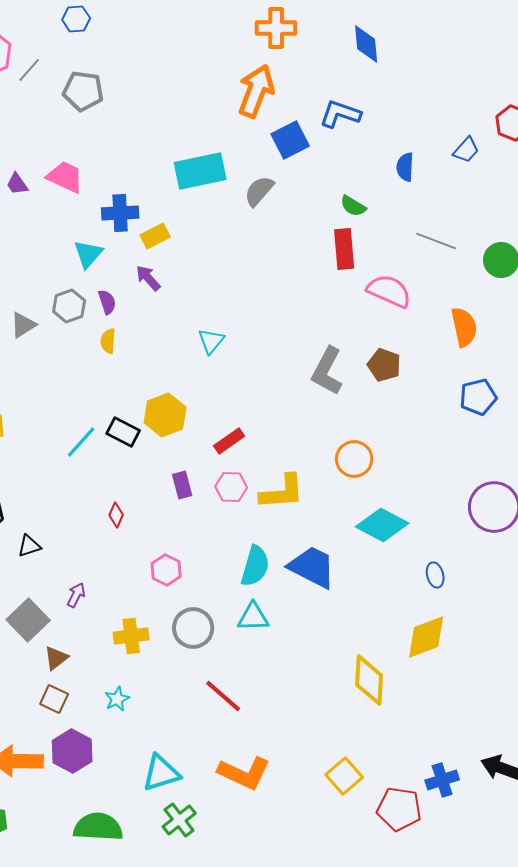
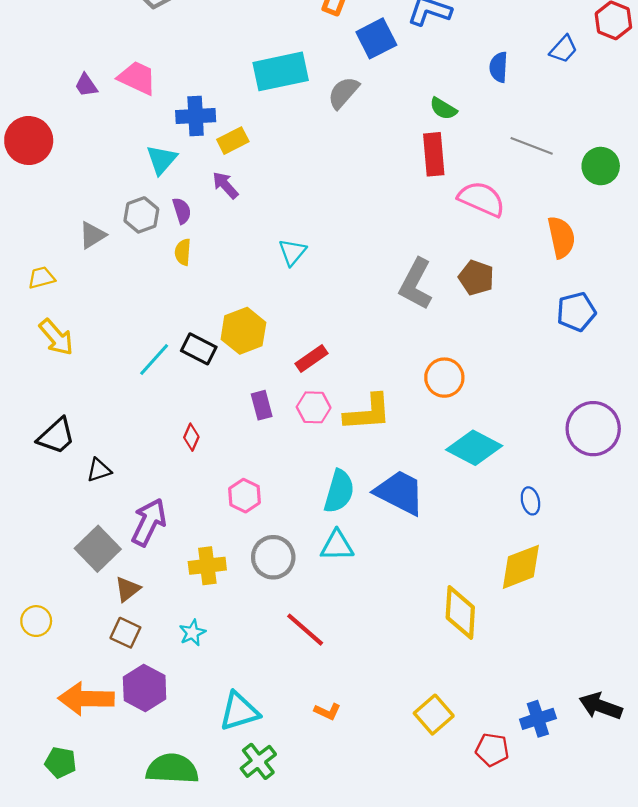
purple arrow: (76, 595) -> (149, 522), size x1.8
orange L-shape: (244, 773) -> (327, 711), size x0.5
red pentagon: (399, 809) -> (492, 750), size x0.7

